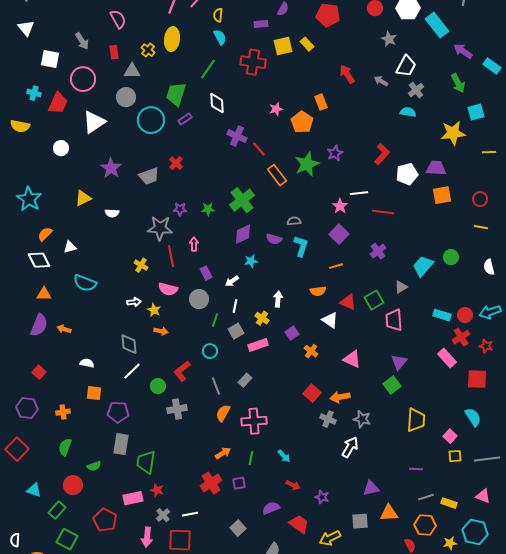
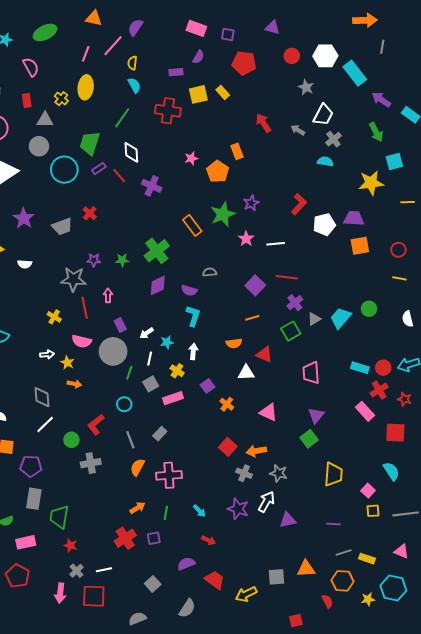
red line: (259, 149) -> (119, 176), moved
pink star: (340, 206) -> (246, 239), moved
red line: (383, 212) -> (287, 277), moved
cyan L-shape: (301, 246) -> (193, 316), moved
cyan star: (251, 261) -> (167, 342), moved
gray triangle: (401, 287) -> (314, 319), moved
gray circle: (199, 299) -> (113, 351), size x1.4
green square: (374, 300) -> (291, 331), moved
white triangle: (330, 320) -> (246, 373), turned -36
purple triangle: (371, 488) -> (288, 520), moved
purple star: (322, 497) -> (238, 509), moved, size x1.5
pink rectangle: (133, 498) -> (26, 542), moved

